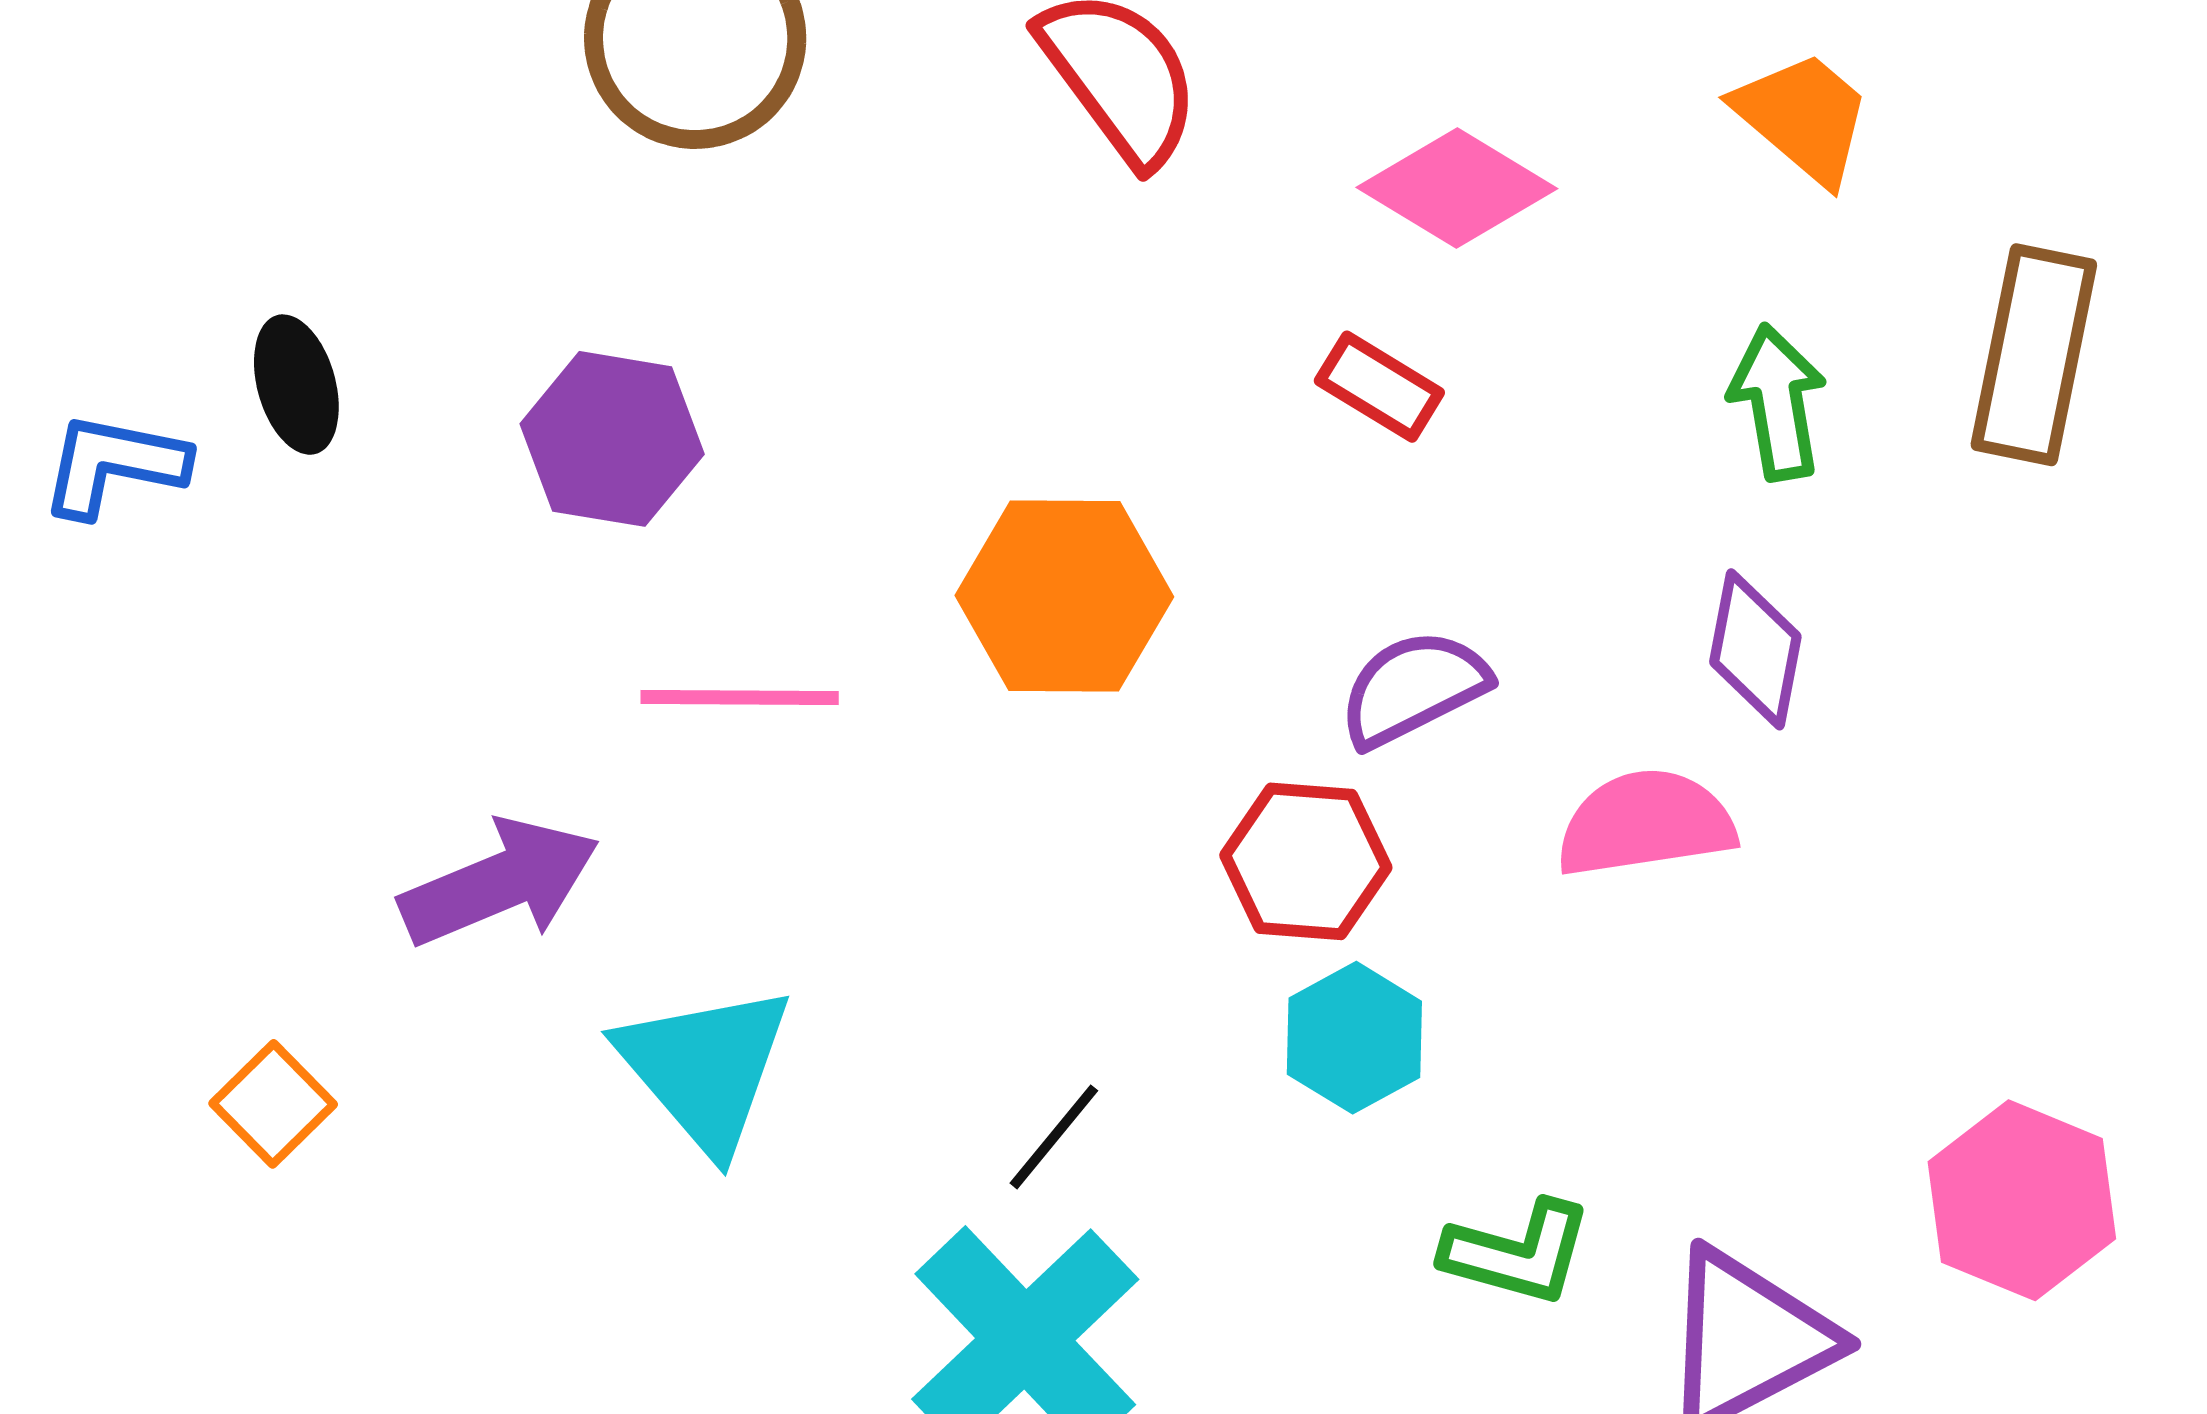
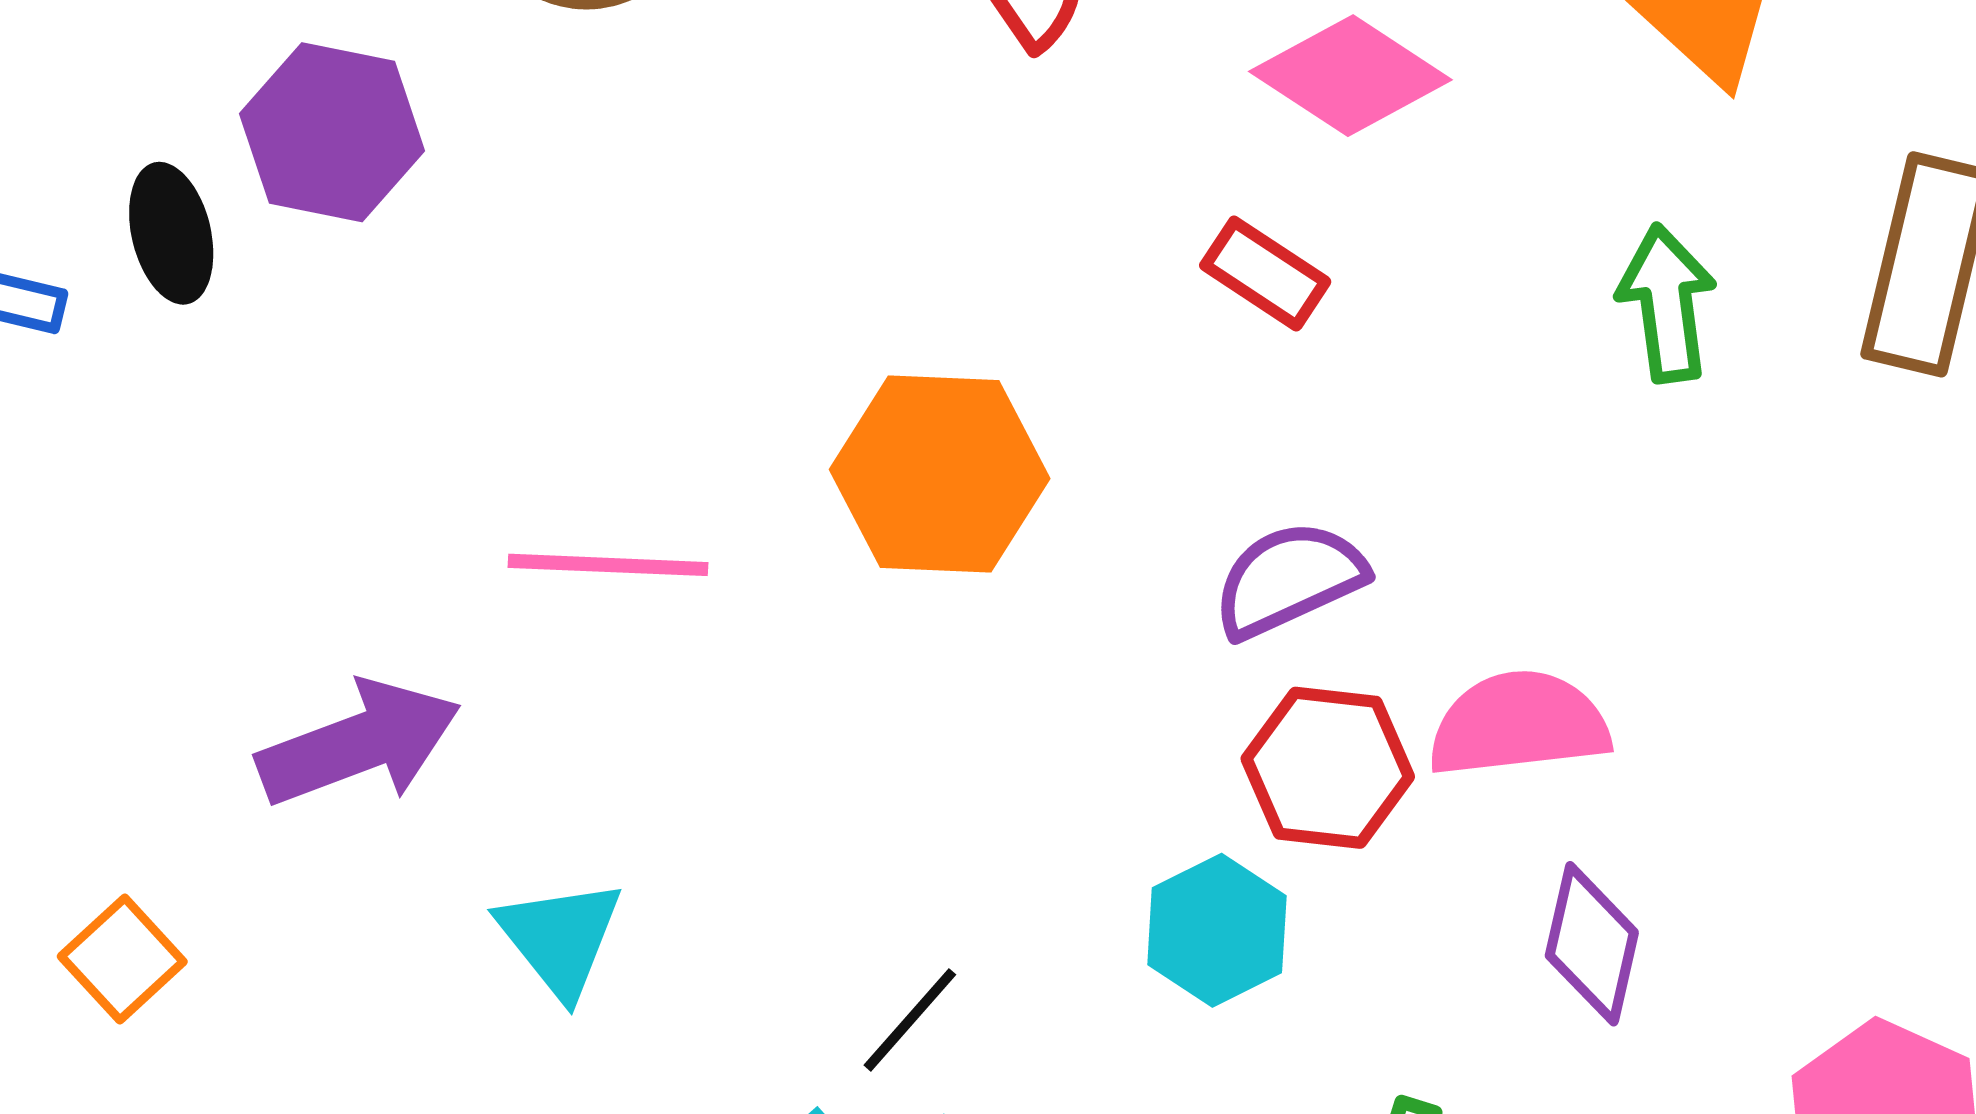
purple hexagon: (612, 439) -> (332, 132), moved
purple diamond: (1755, 649) -> (1592, 944), moved
red hexagon: (1306, 861) -> (1328, 768), moved
cyan triangle: (705, 1068) -> (560, 938), size x0.7

